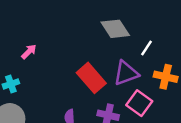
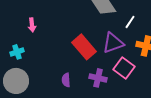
pink arrow: (29, 52) -> (32, 25), turned 128

